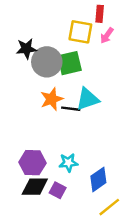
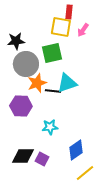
red rectangle: (100, 14) -> (69, 12), moved
gray circle: (47, 62) -> (26, 64), moved
purple hexagon: (32, 163) -> (21, 106), moved
cyan star: (68, 163) -> (50, 127), moved

